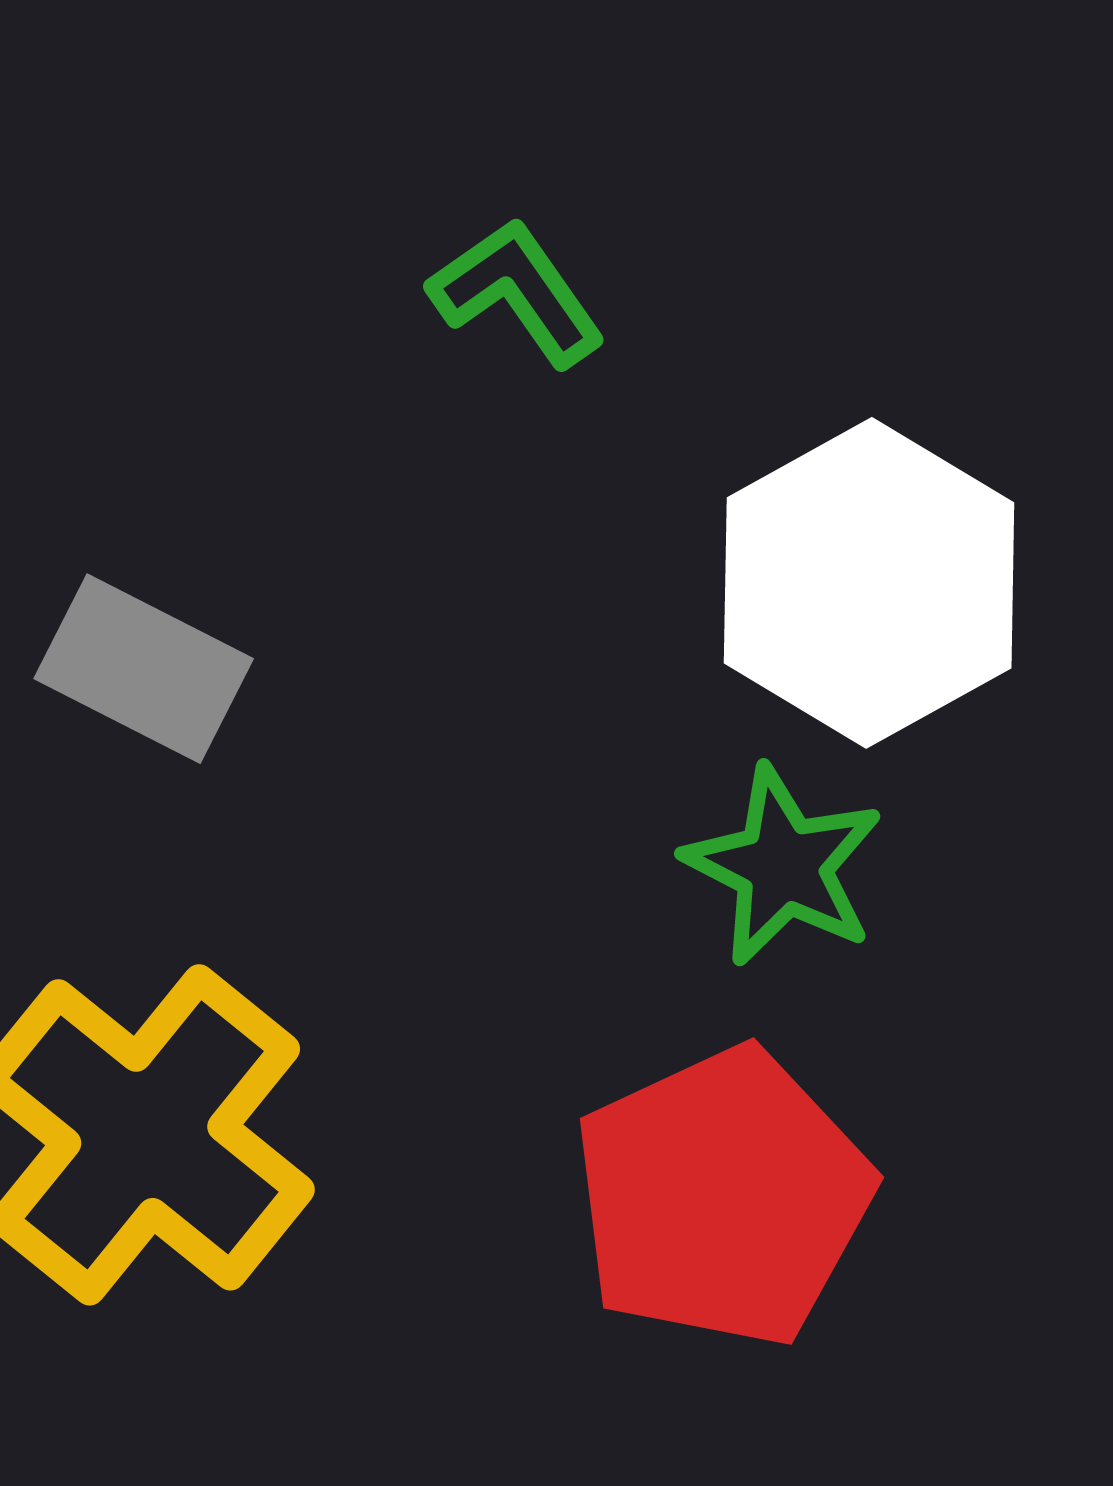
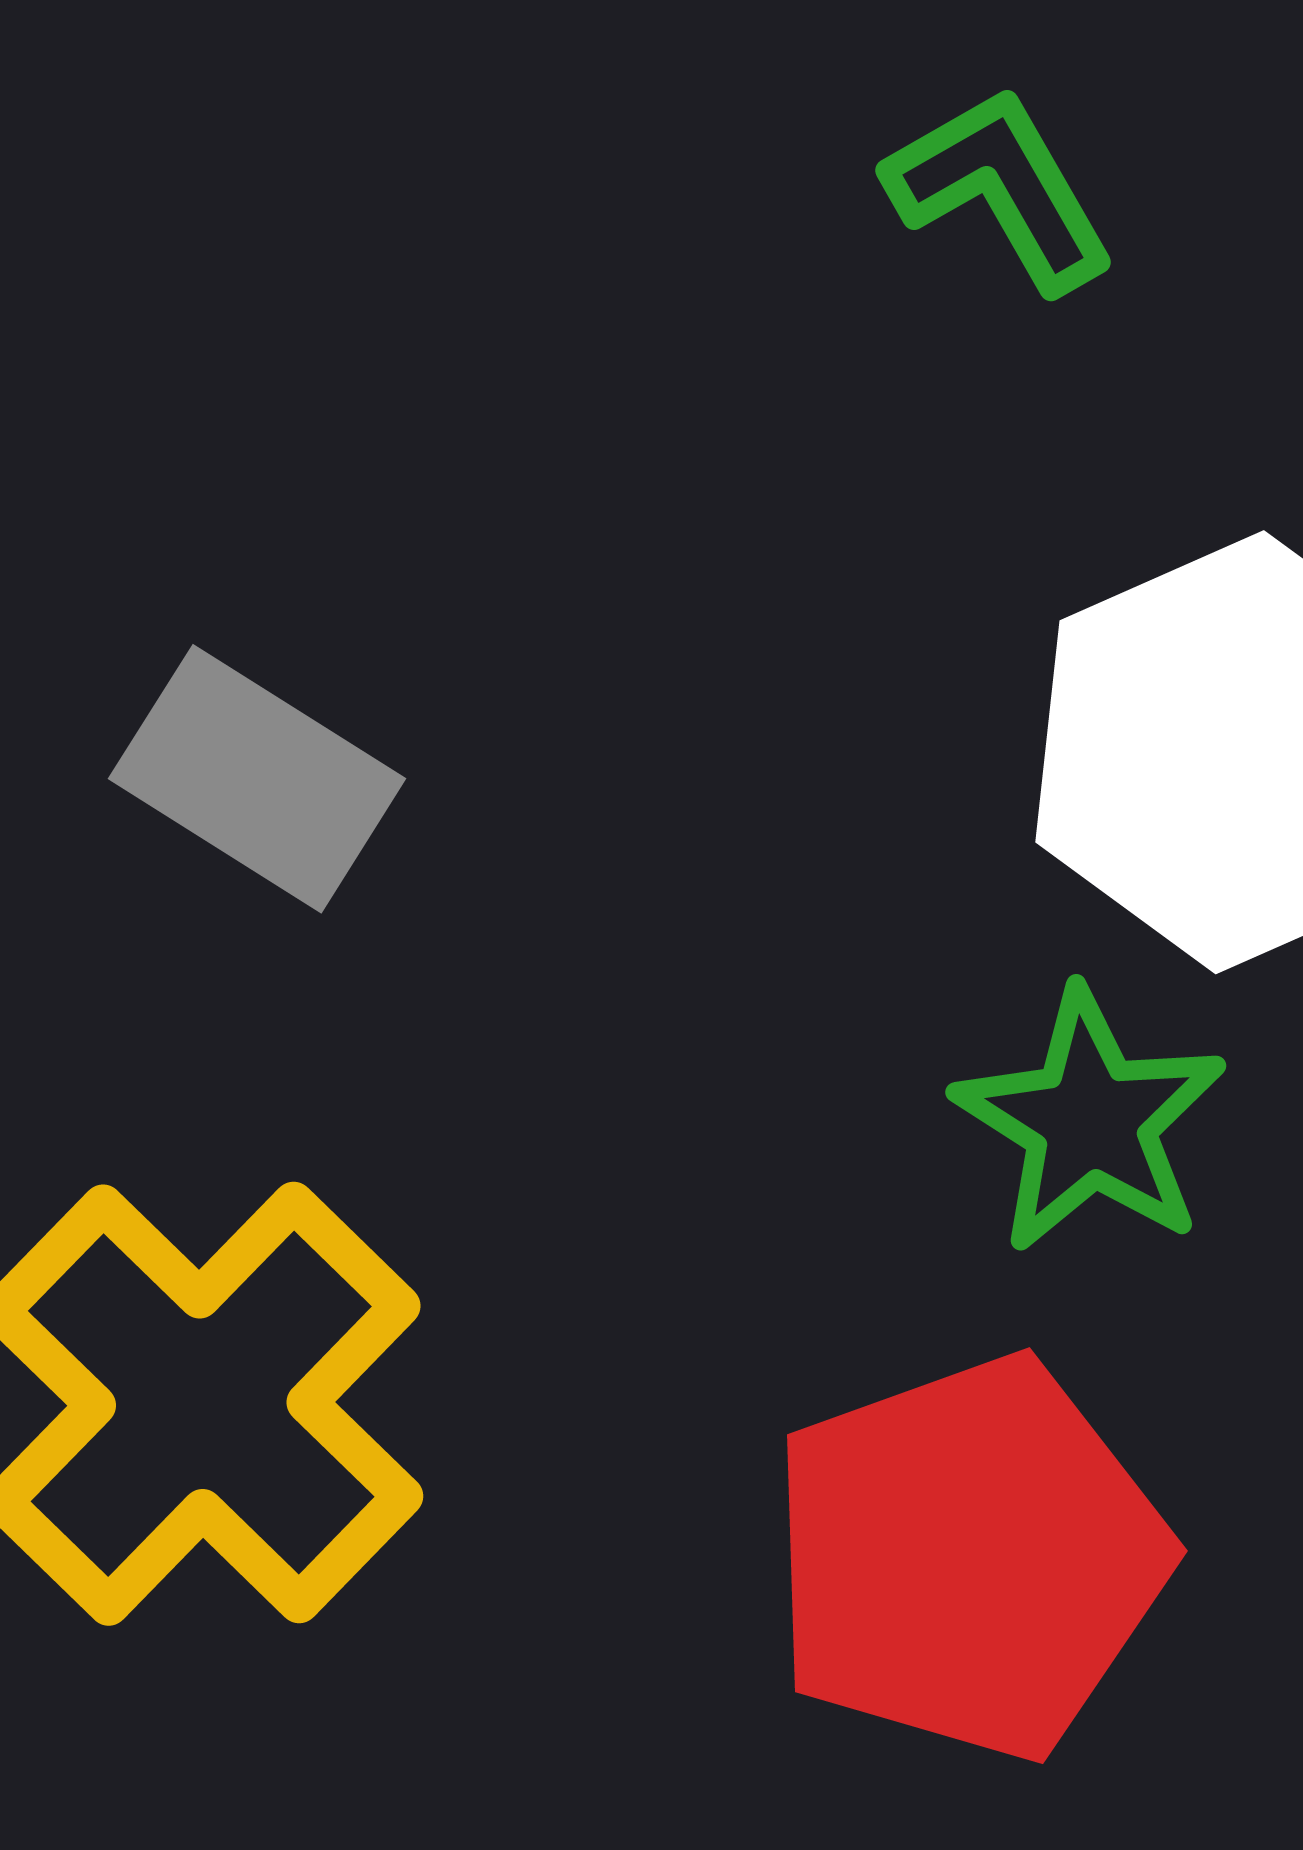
green L-shape: (517, 292) -> (1000, 189), moved

